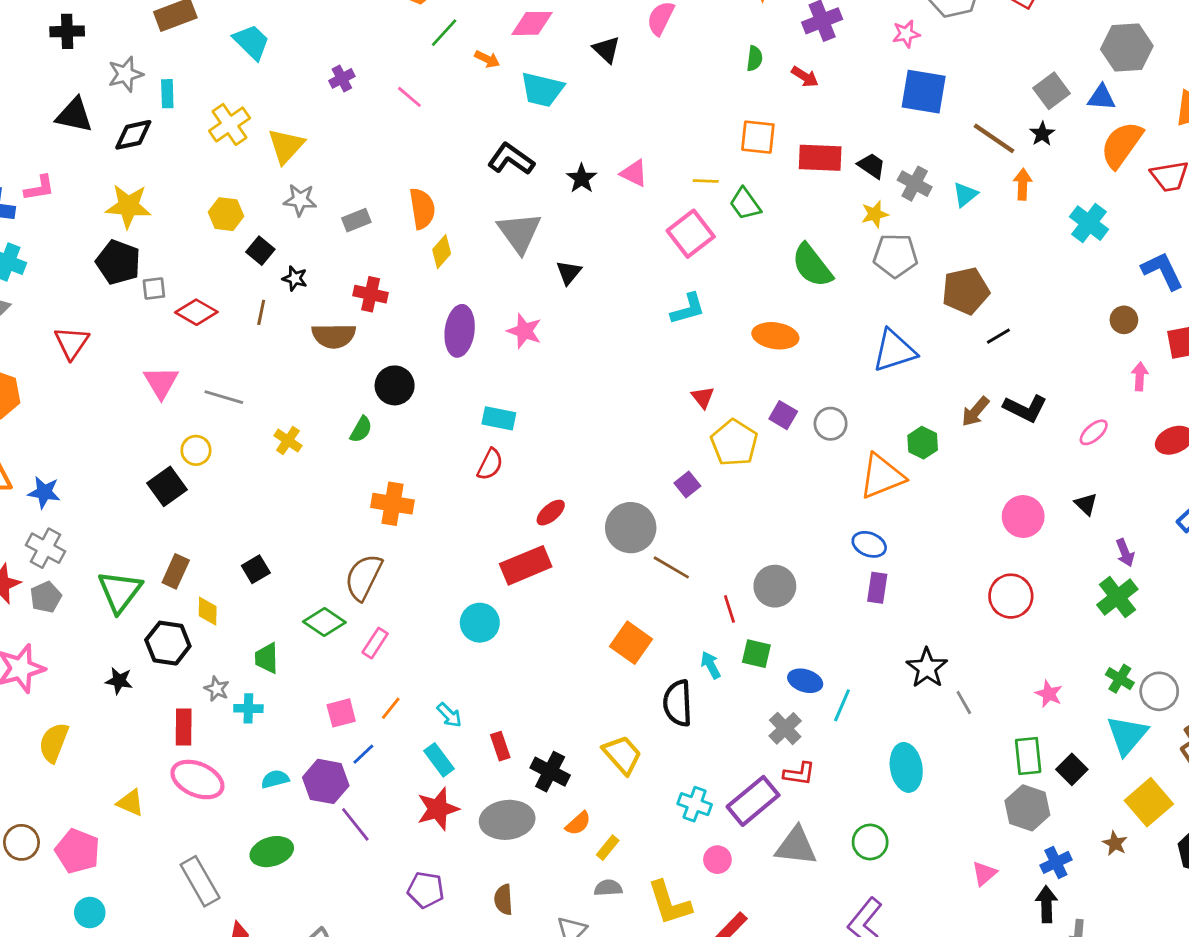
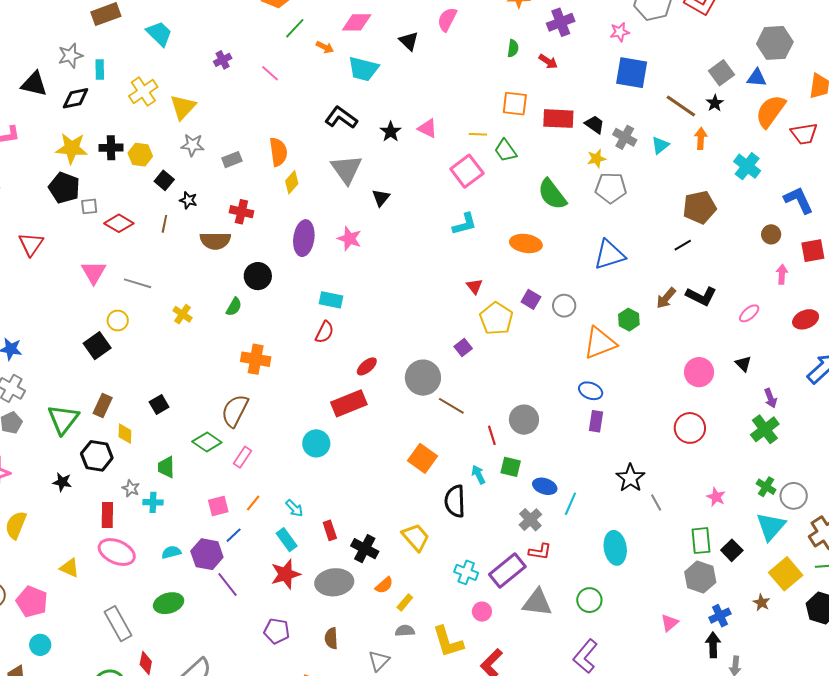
black cross: (67, 31) -> (111, 148), moved
brown pentagon: (966, 291) -> (700, 207), moved

